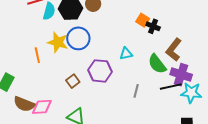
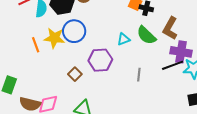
orange line: (37, 55) -> (36, 45), moved
green semicircle: (157, 64) -> (146, 35), moved

